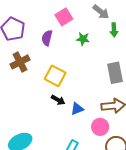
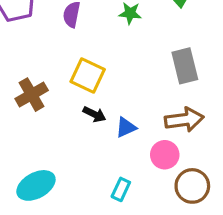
brown cross: (20, 62) -> (32, 95), moved

